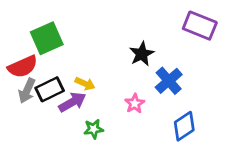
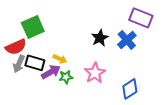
blue cross: (169, 81) -> (127, 40), moved
black rectangle: (50, 89) -> (35, 63), turned 42
pink star: (135, 103) -> (95, 73), size x1.5
green star: (94, 129) -> (66, 77), moved

